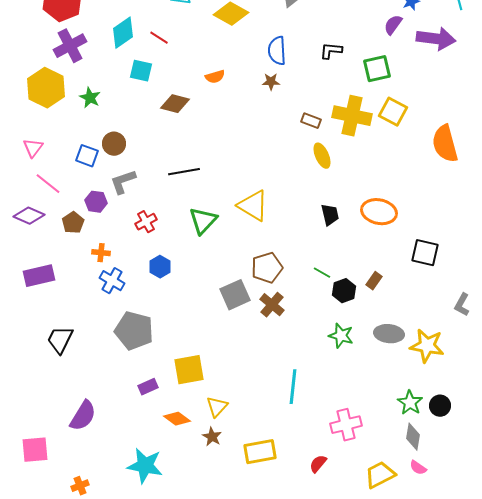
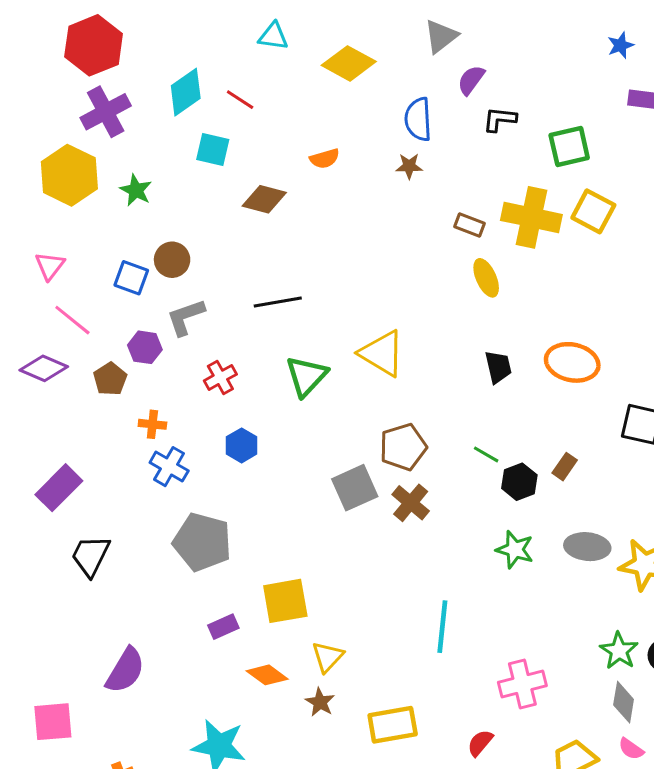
purple semicircle: (393, 25) -> (471, 80), moved
purple rectangle: (39, 276) -> (59, 488), moved, turned -32

